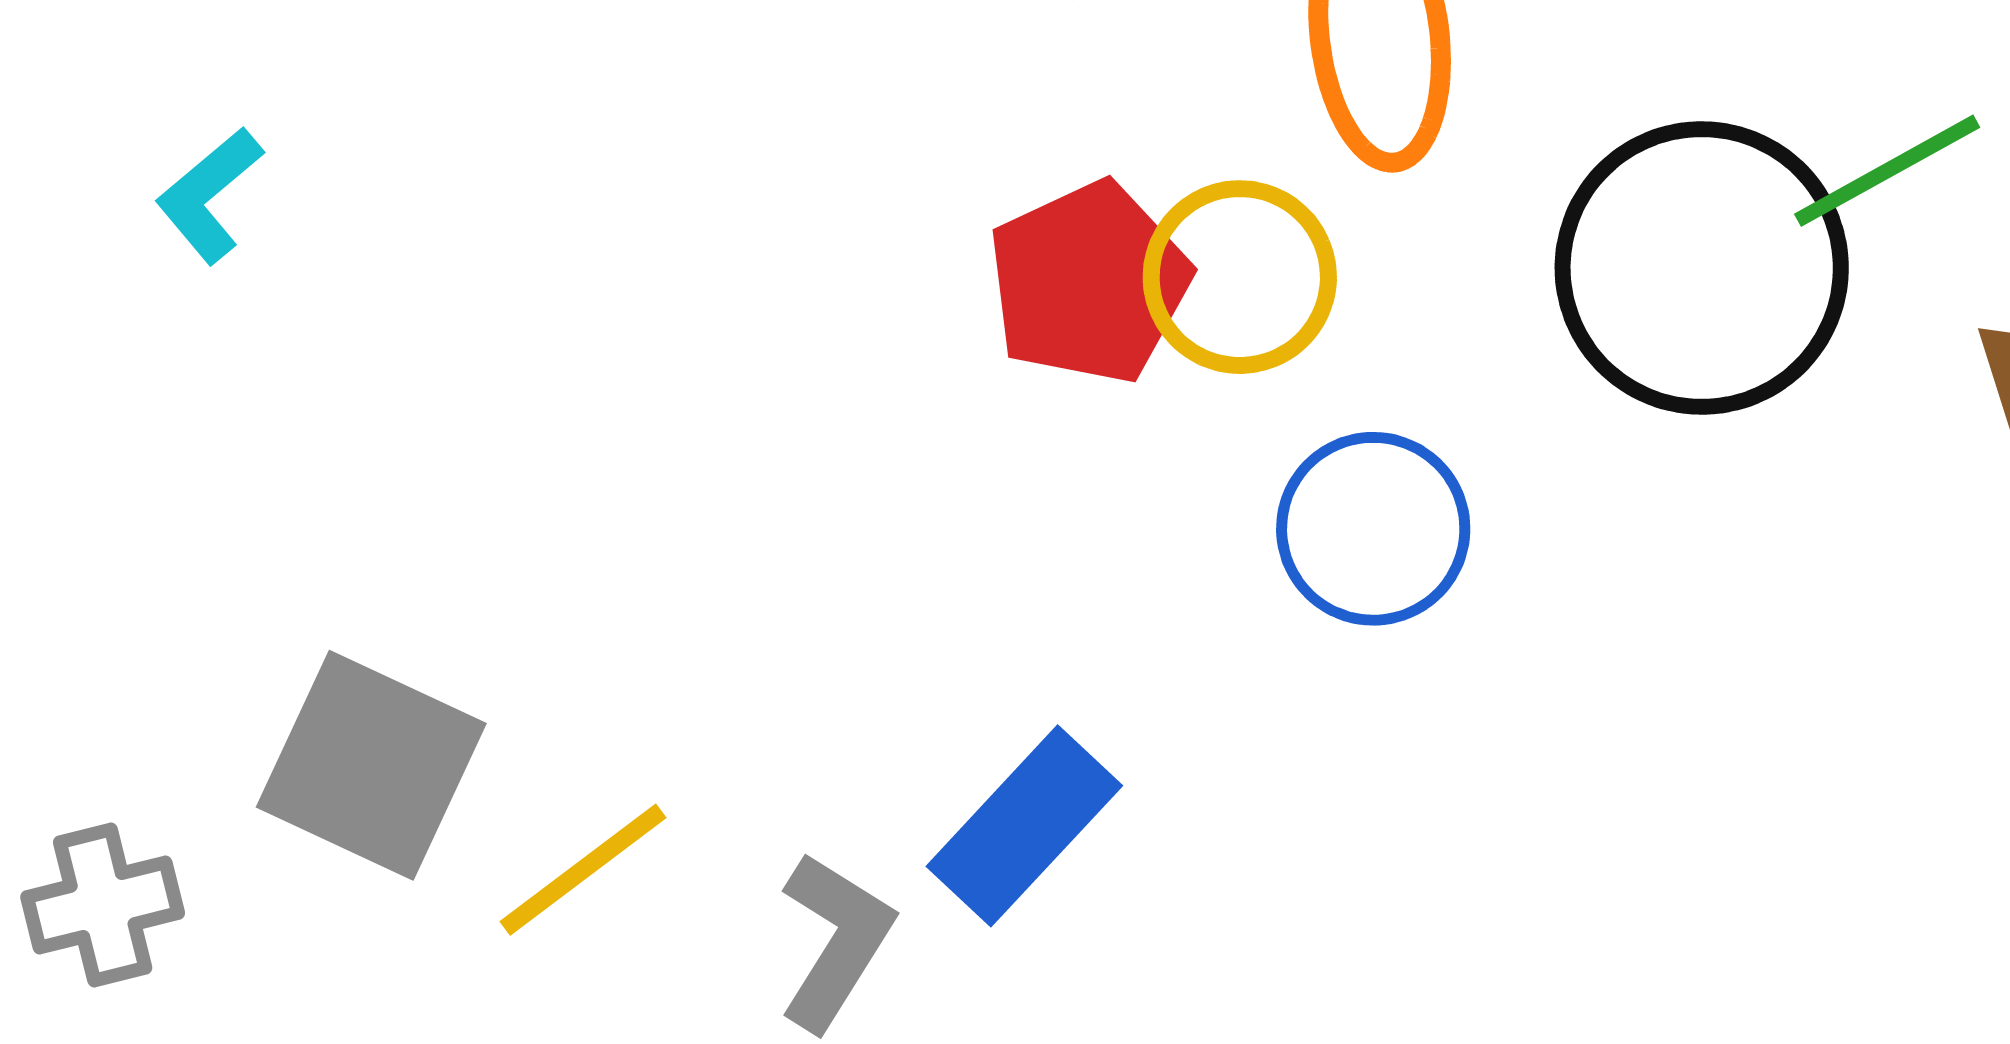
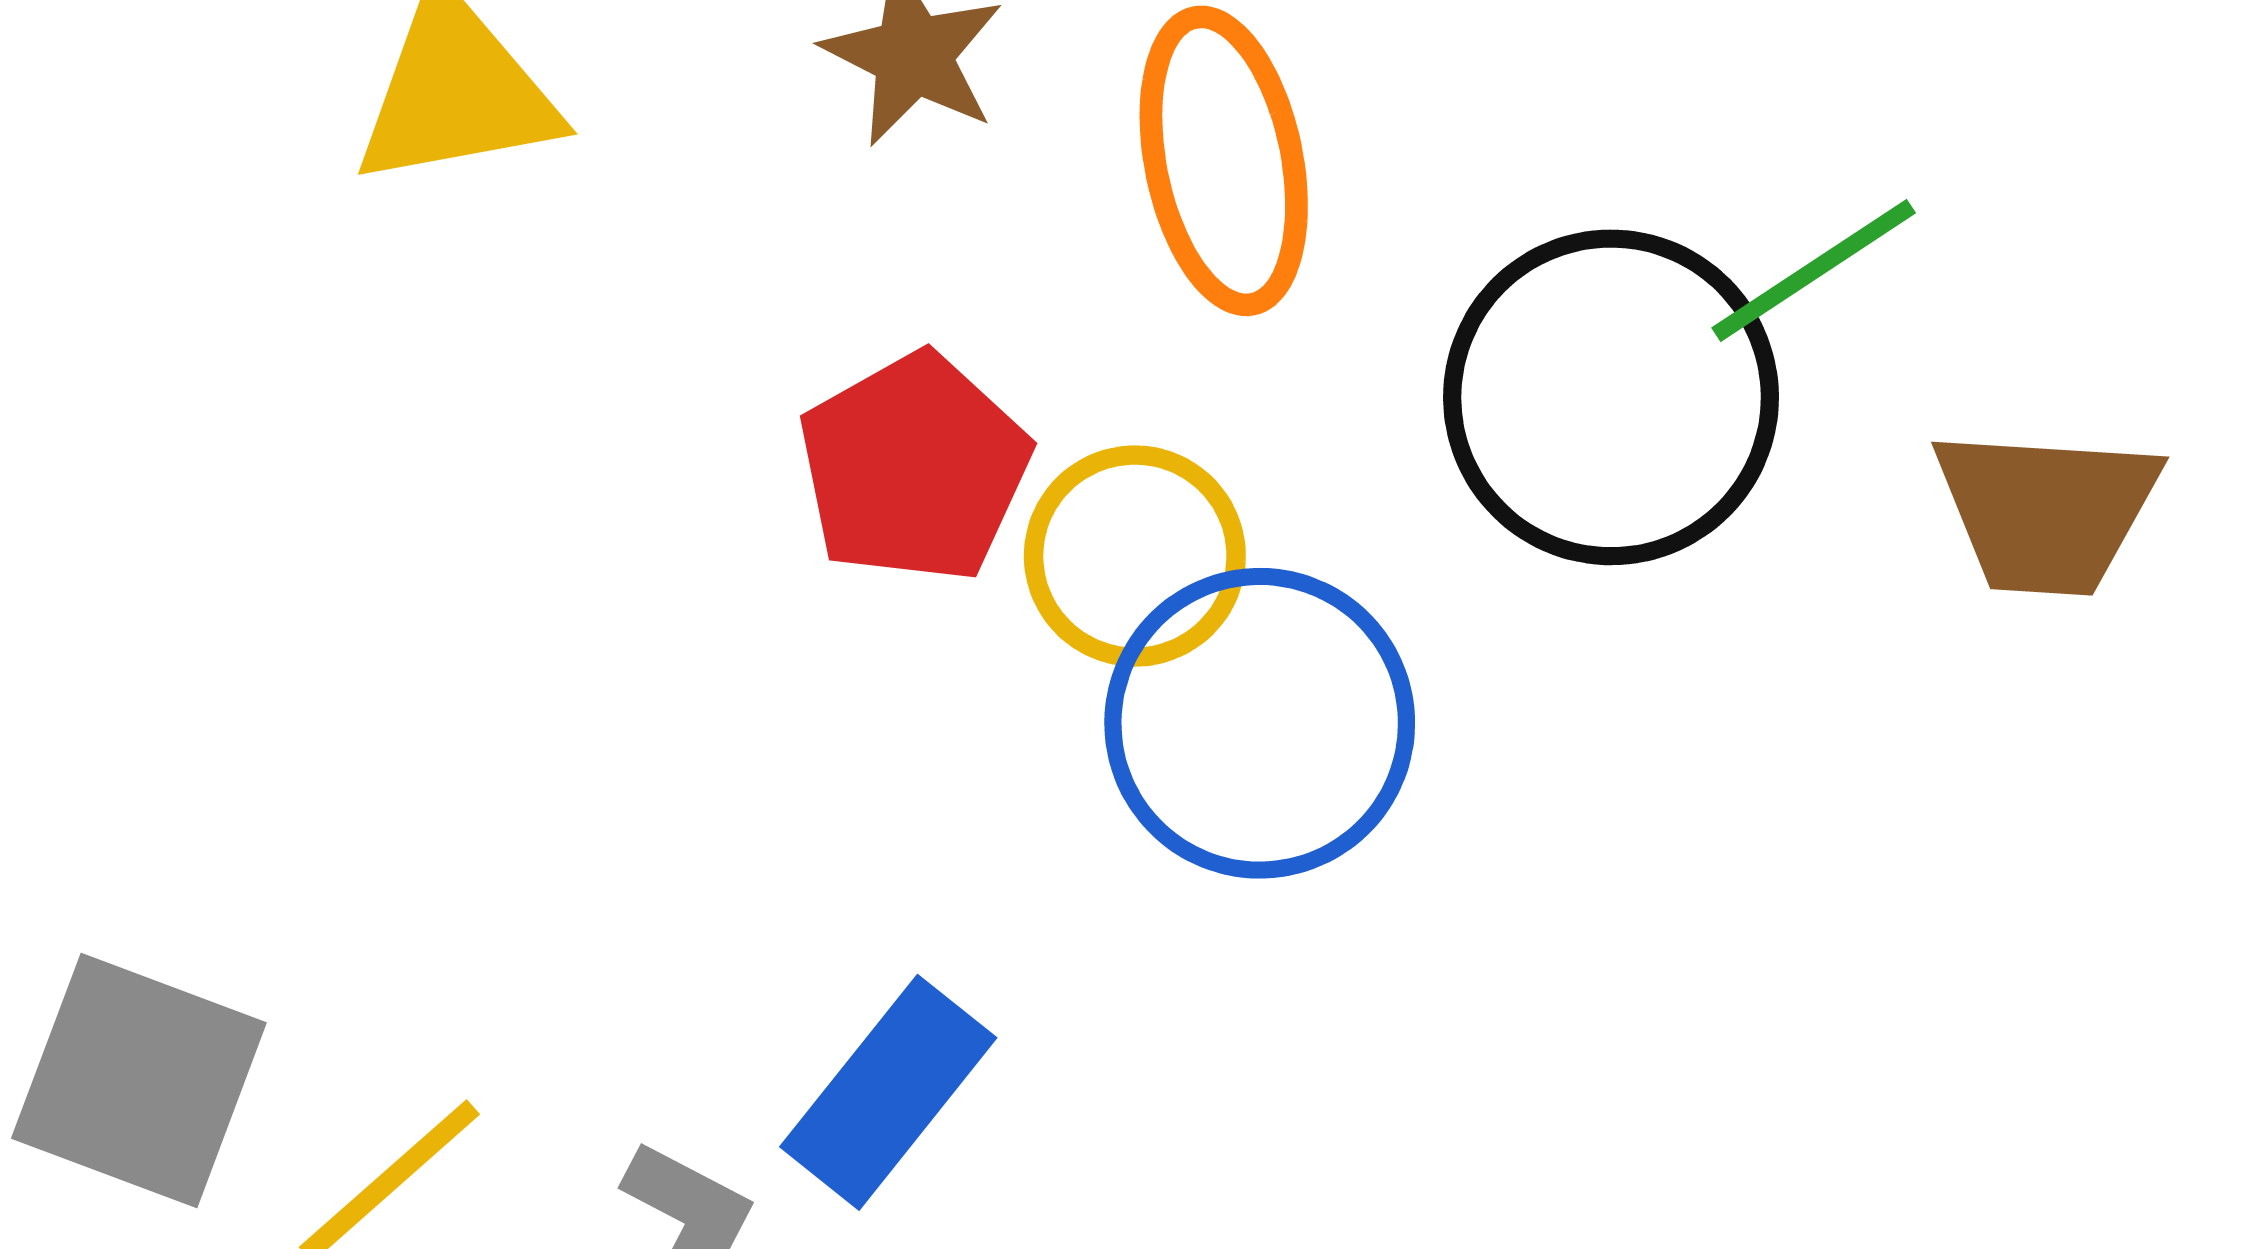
yellow circle: (1240, 277) -> (1135, 556), moved
blue circle: (1373, 529) -> (1260, 723), size x1.4

